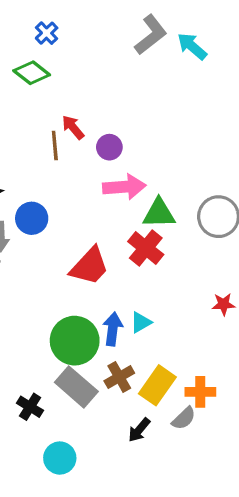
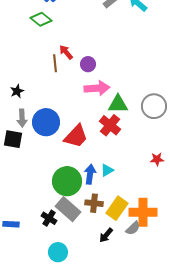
blue circle: (32, 218) -> (46, 122), moved, size x1.4
brown cross: (119, 377) -> (94, 203), turned 36
orange cross: (200, 392) -> (143, 212), size x1.5
black cross: (30, 407) -> (49, 218), moved

